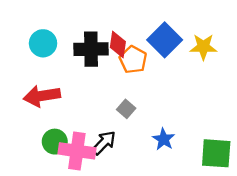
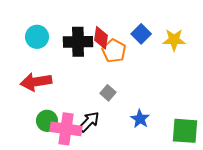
blue square: (165, 40) -> (141, 34), size x0.7

